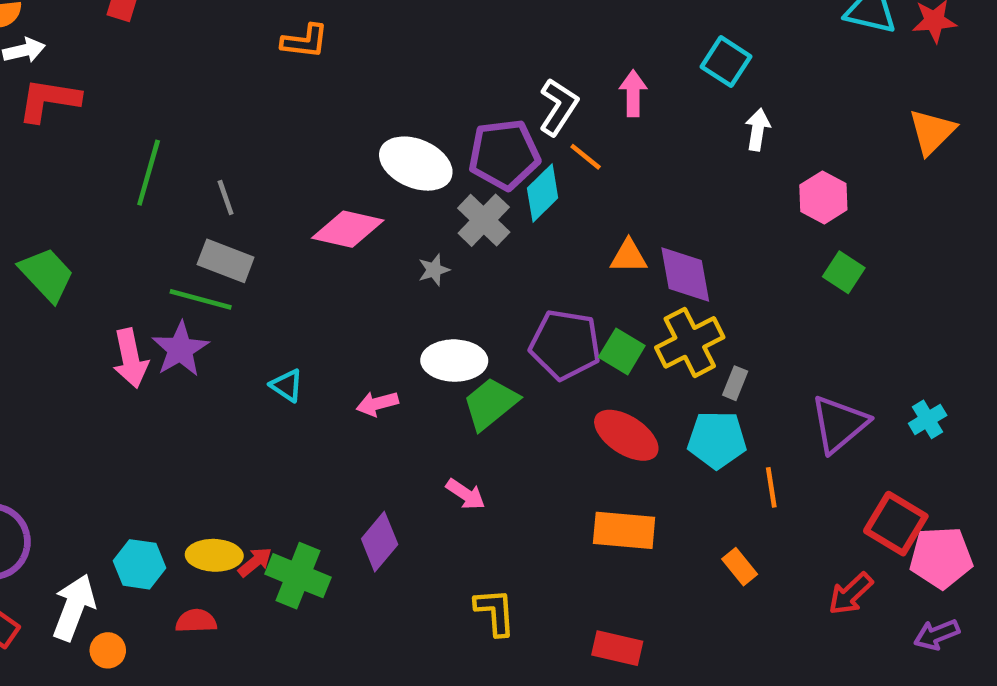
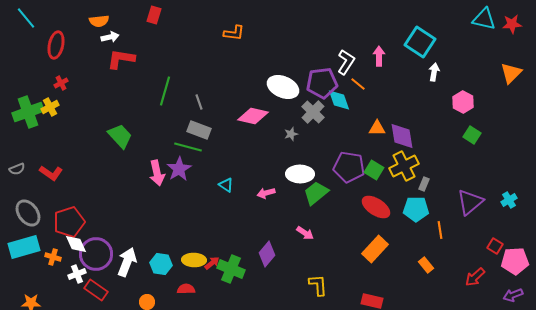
cyan square: (726, 62) -> (420, 42), size x1.4
cyan diamond: (543, 193) -> (339, 100), turned -65
red square: (896, 524) -> (495, 246), size x0.6
orange rectangle: (624, 530) -> (375, 249), turned -52
white arrow: (74, 607) -> (127, 262), moved

